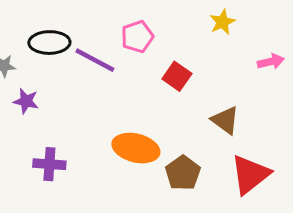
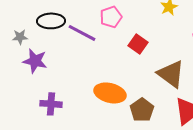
purple star: (26, 101) -> (35, 61), size x1.4
brown triangle: (225, 120) -> (171, 74), size x1.4

